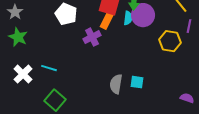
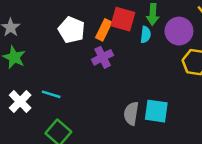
purple circle: (143, 15) -> (179, 31), moved
orange rectangle: (107, 20) -> (104, 30), moved
cyan square: (137, 82) -> (156, 111), size x1.5

